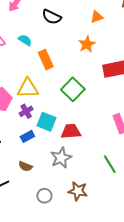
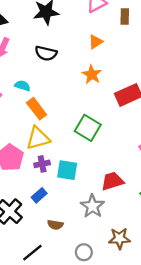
orange rectangle: (46, 60) -> (37, 109), moved
purple cross: (26, 111) -> (42, 164), turned 32
red trapezoid: (71, 131) -> (112, 181), moved
blue rectangle: (27, 136) -> (39, 195), moved

